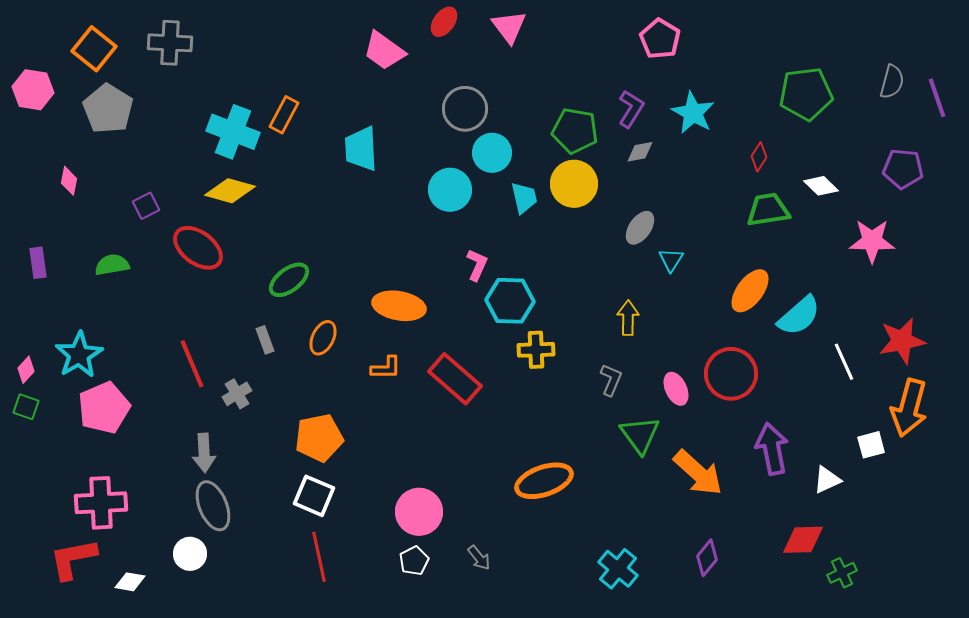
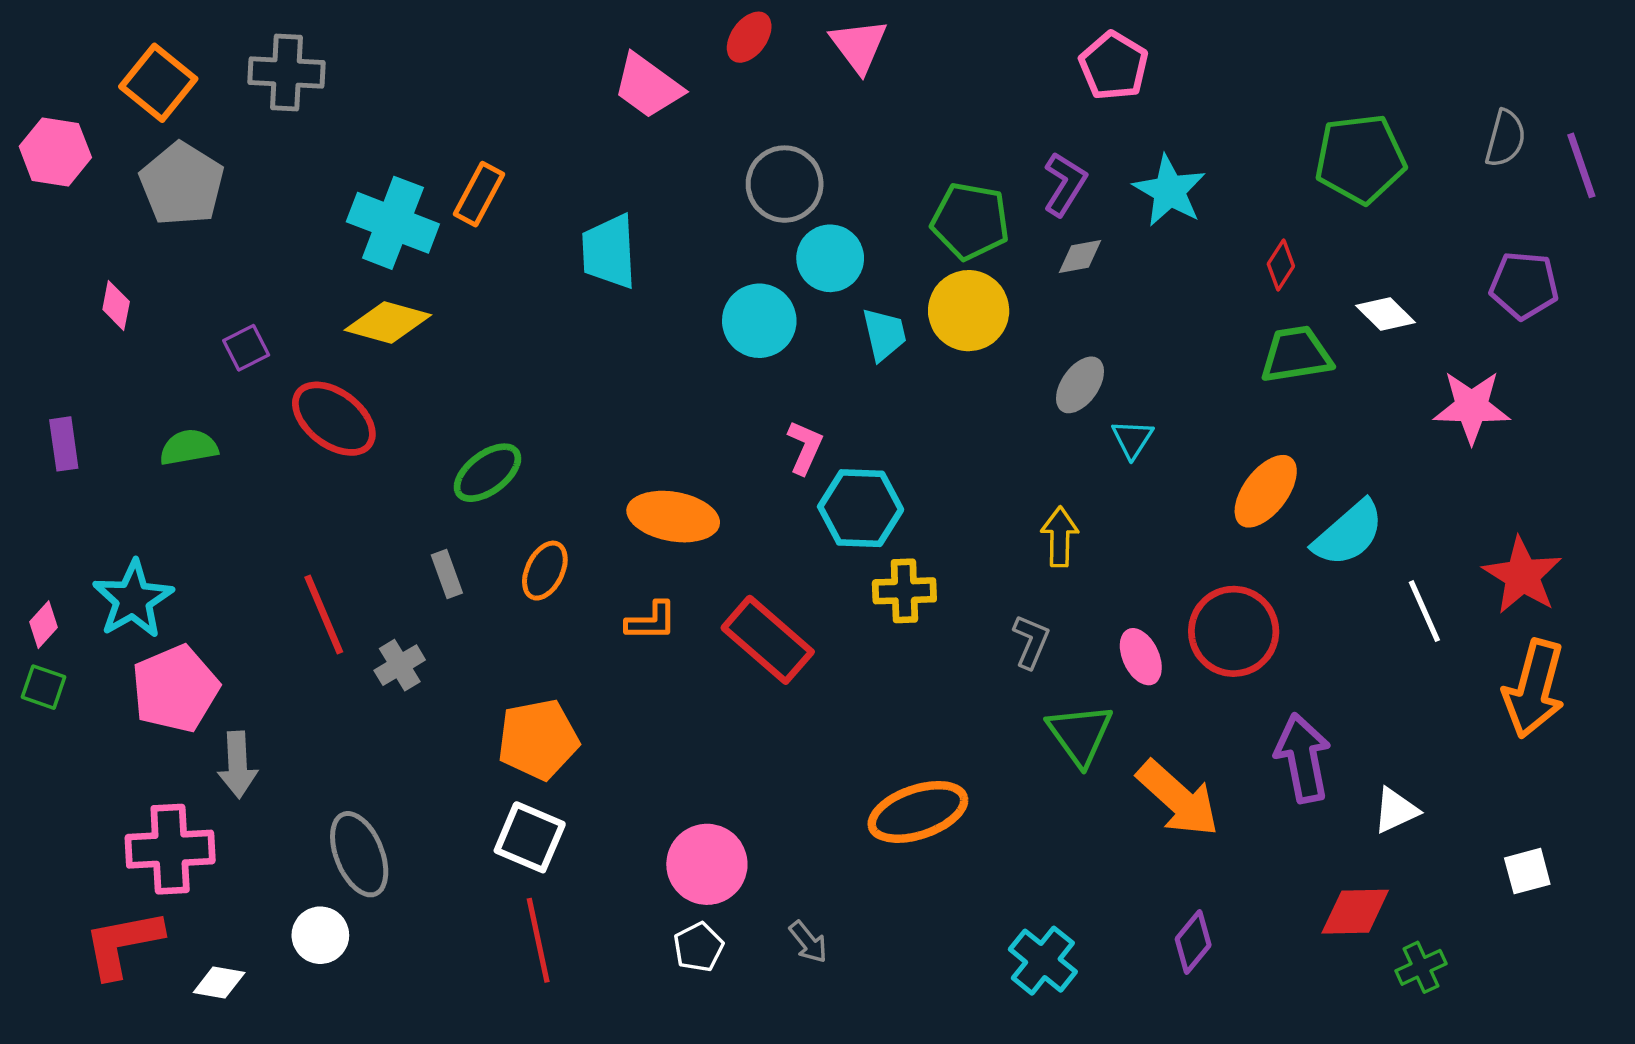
red star: (902, 341) -> (1522, 576), turned -30
white square: (871, 445) -> (1527, 871), moved
gray arrow: (204, 453) -> (238, 765), moved

